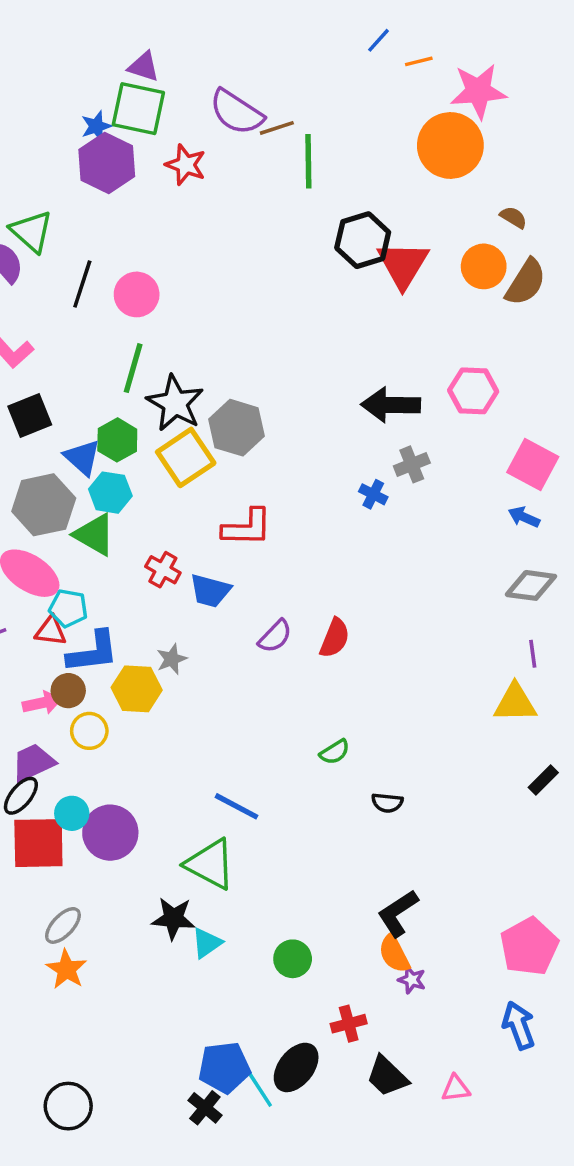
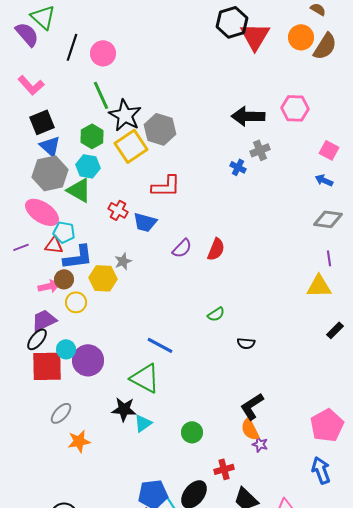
green line: (133, 368) -> (101, 95), turned -40
blue triangle: (82, 457) -> (50, 146), moved
pink square: (533, 464) -> (329, 150), size x0.7
orange star: (66, 969) -> (79, 441), moved, turned 30

